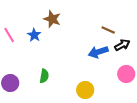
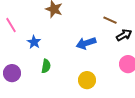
blue star: (34, 35) -> (34, 42), moved
blue arrow: (98, 52) -> (86, 43), moved

